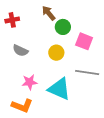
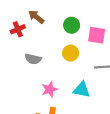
brown arrow: (49, 13) -> (36, 17), moved
cyan triangle: (59, 89) -> (82, 90), size x0.7

